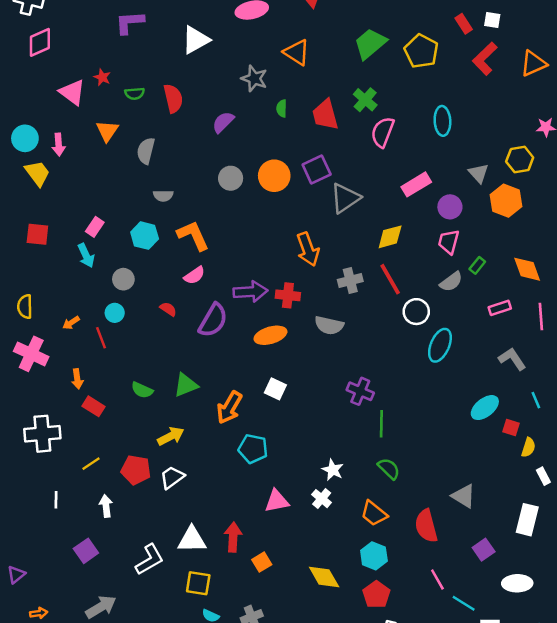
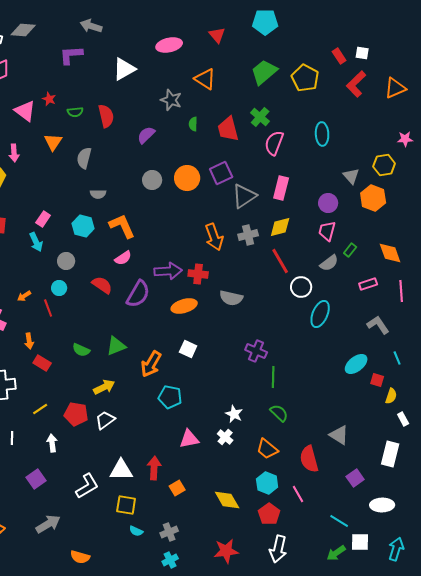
pink rectangle: (416, 184) -> (281, 188), moved, turned -45
gray cross: (350, 280) -> (248, 235), moved
red semicircle: (168, 309) -> (102, 285), size x1.5
pink line: (437, 580) -> (298, 494), moved

